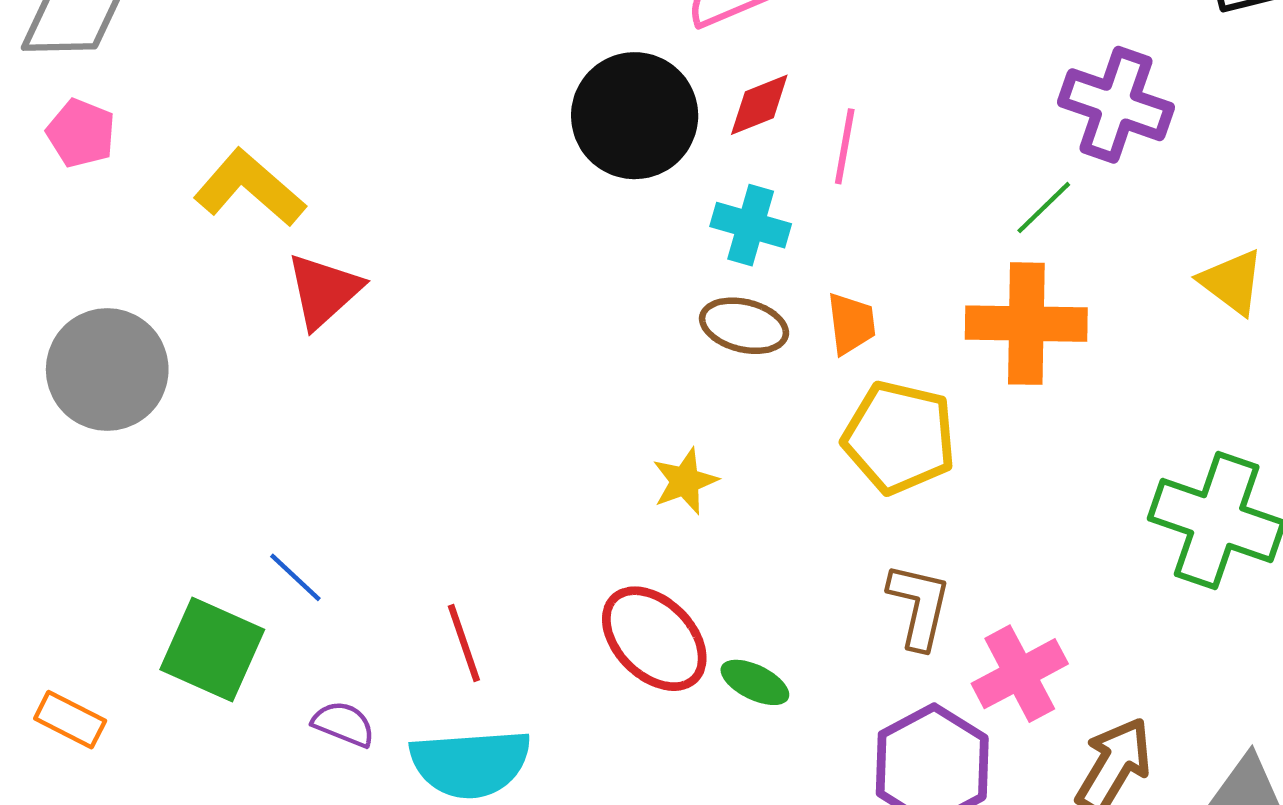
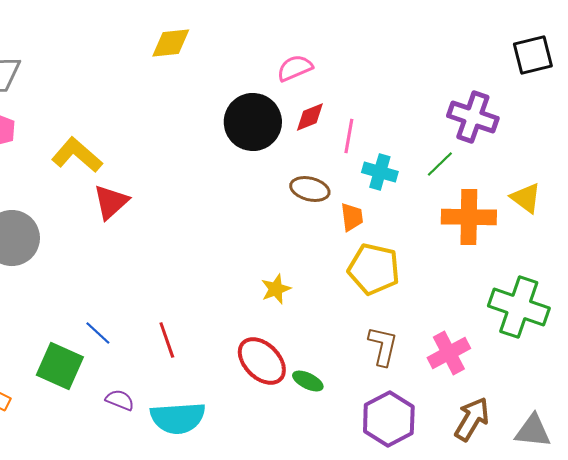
cyan cross: (751, 225) -> (380, 172), moved
orange cross: (1026, 324) -> (469, 217), moved
brown ellipse: (744, 326) -> (310, 189), moved
red line: (464, 643) -> (167, 340), moved
pink cross: (1020, 674) -> (449, 353), moved

